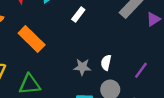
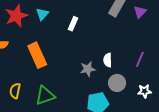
orange rectangle: (32, 39) -> (37, 55), turned 35

